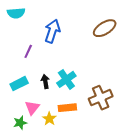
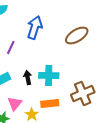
brown ellipse: (105, 28) -> (77, 36), moved
cyan cross: (66, 79) -> (49, 76), turned 36

